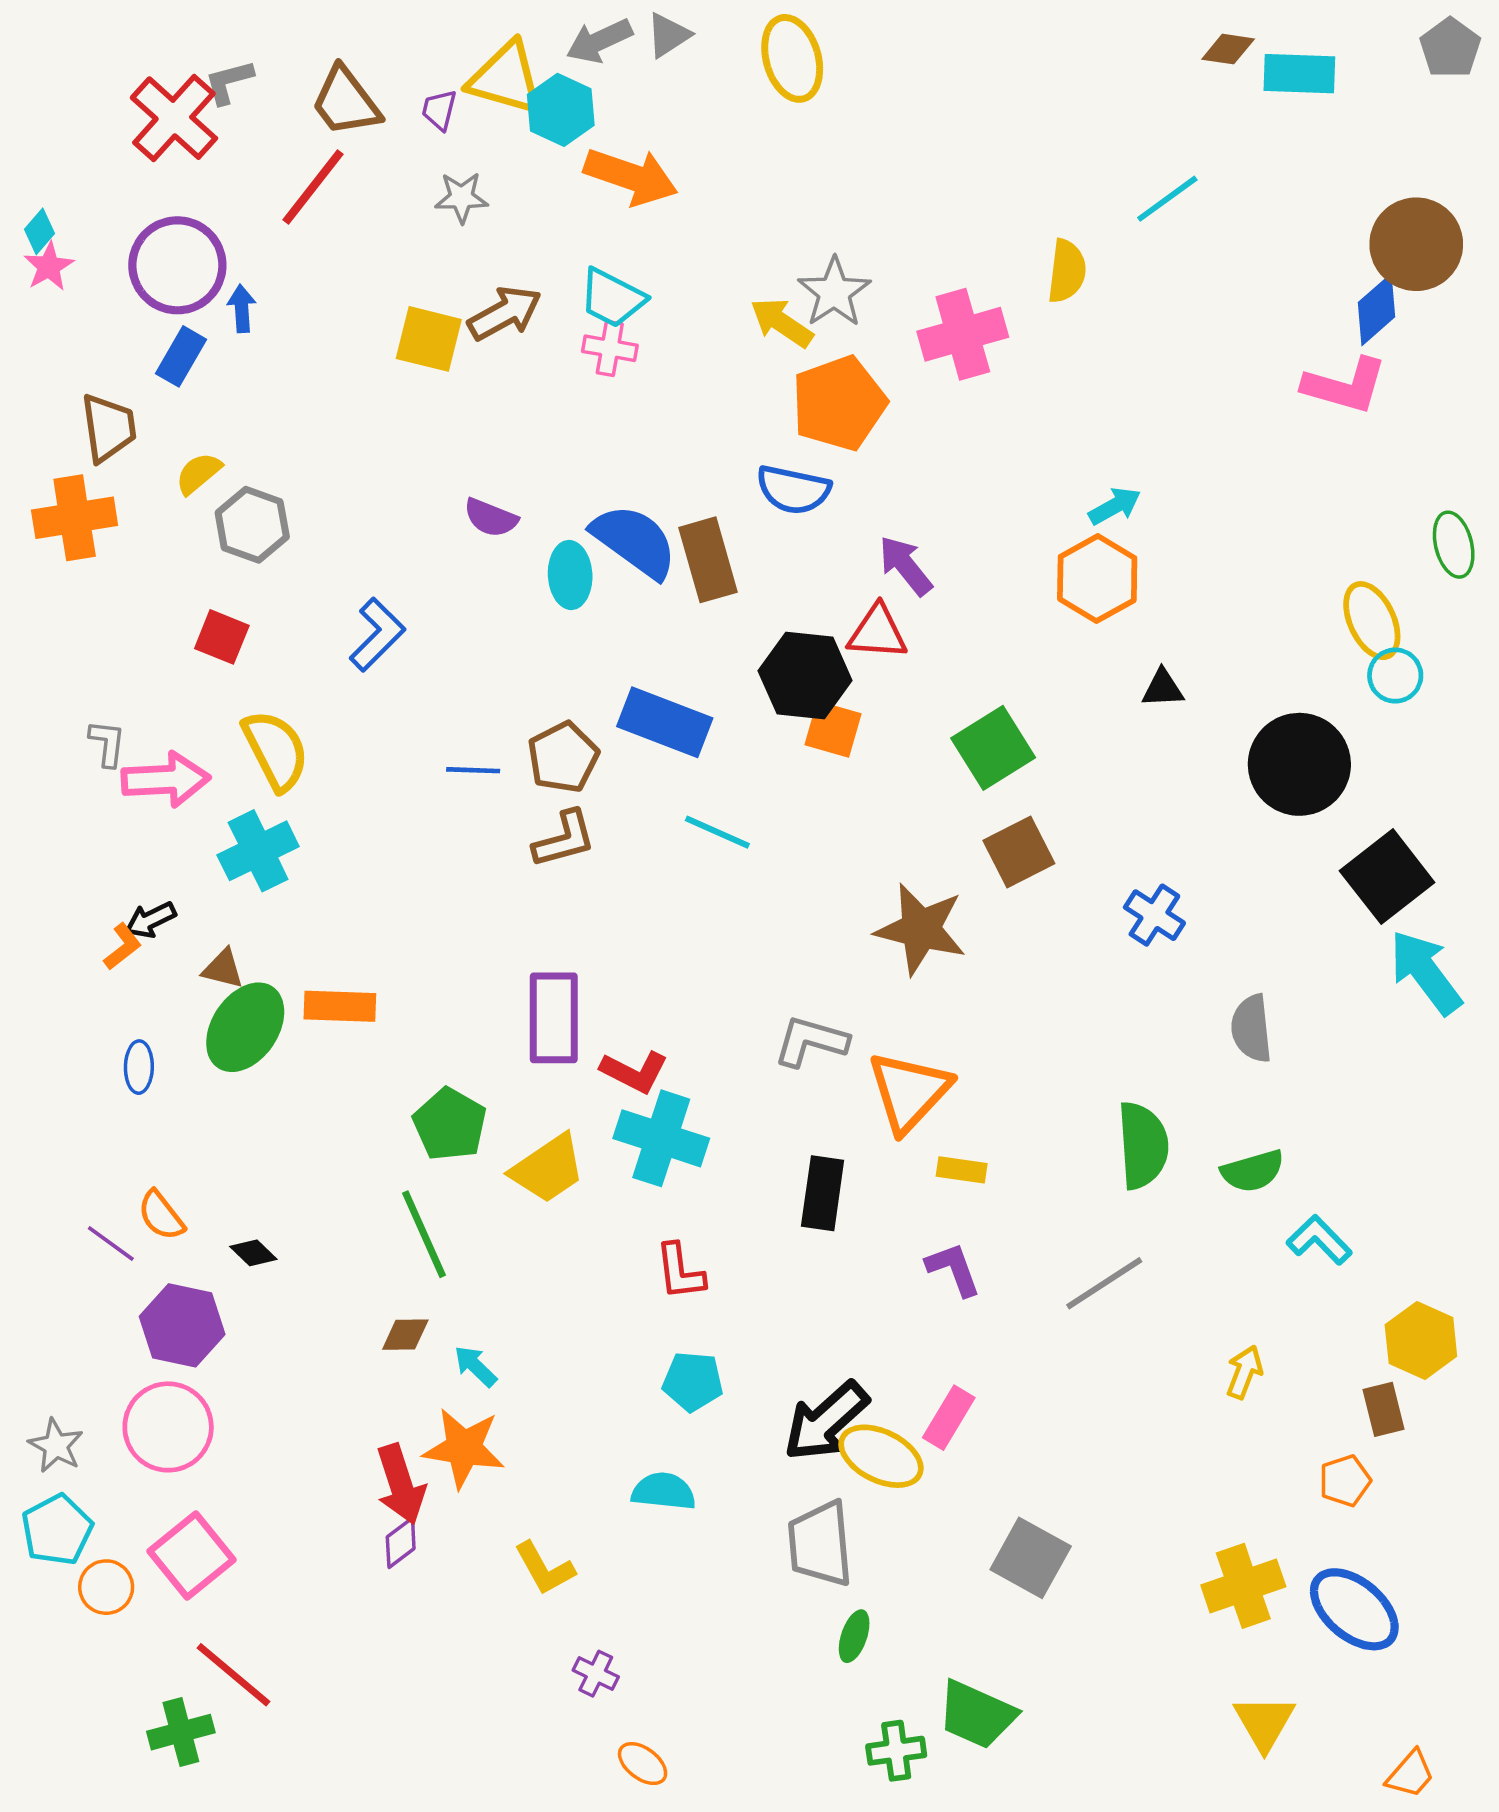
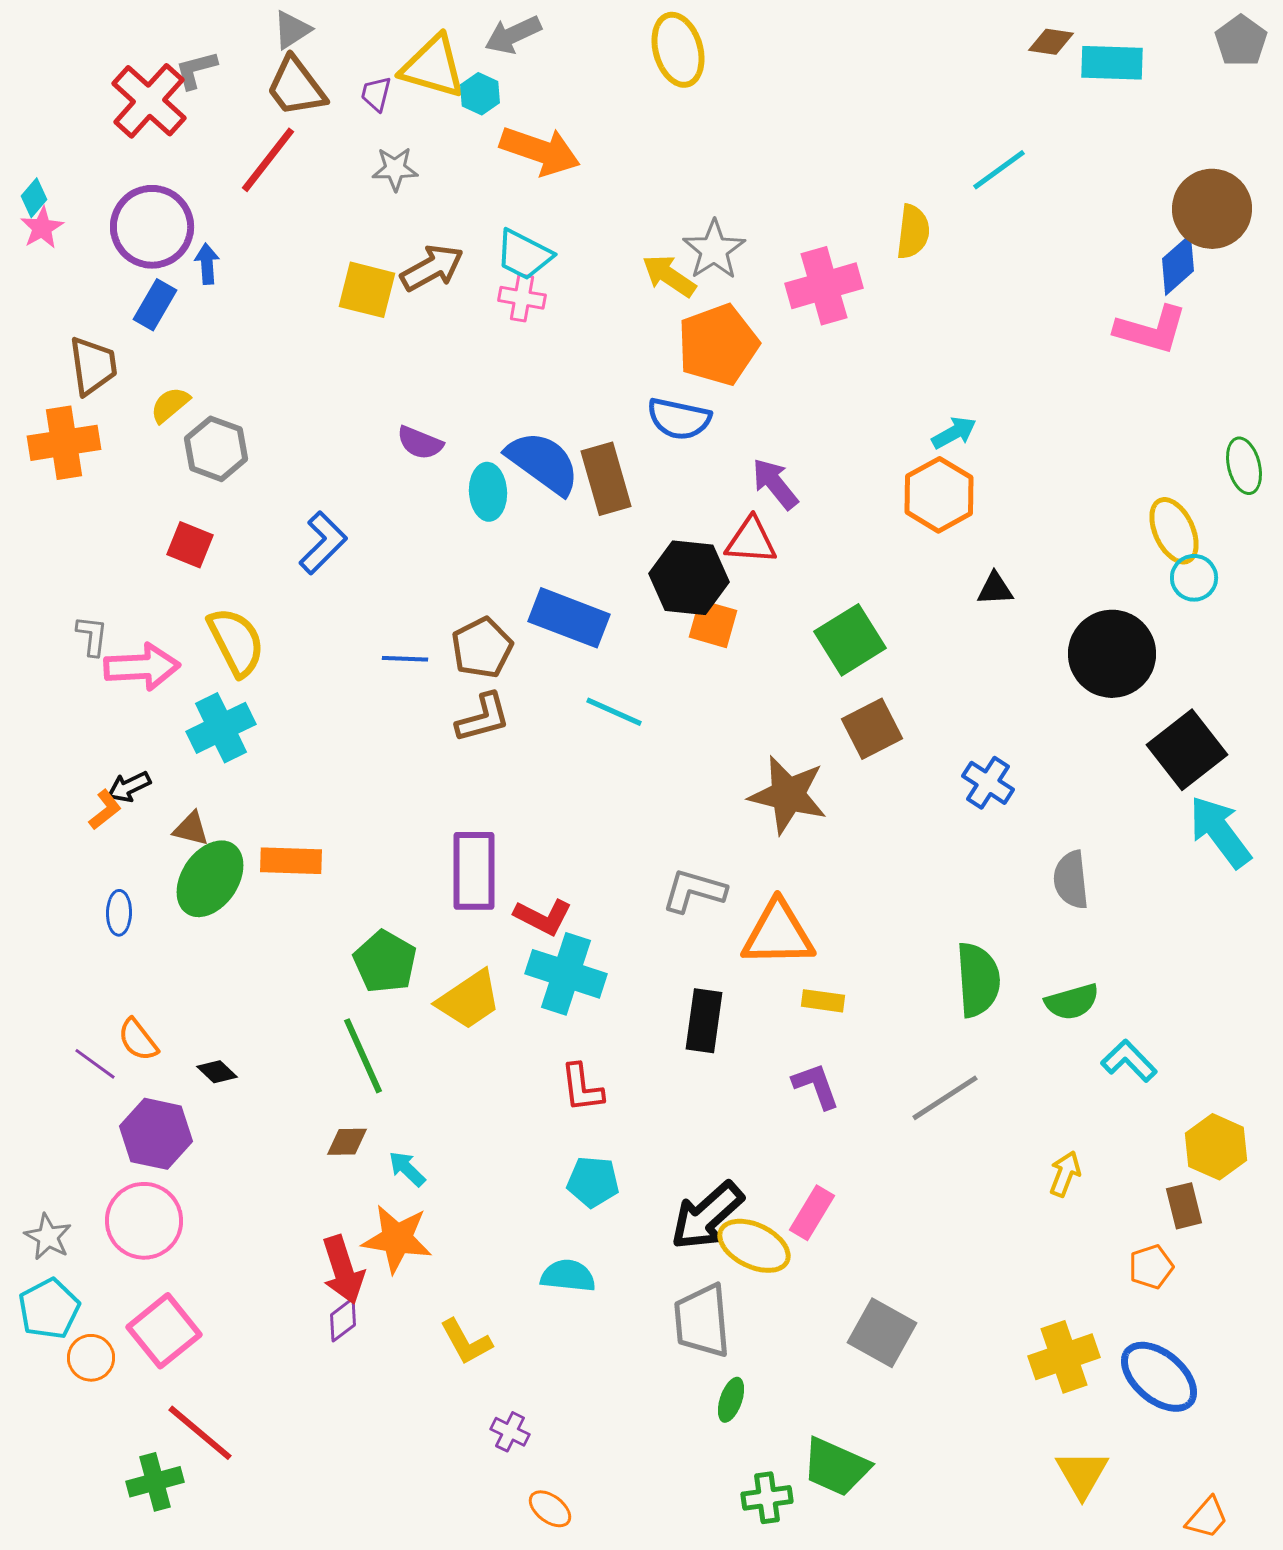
gray triangle: (668, 35) -> (292, 30), moved
cyan hexagon: (561, 110) -> (480, 94), size x0.7
orange triangle: (909, 1092) -> (778, 934), turned 46

